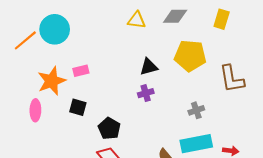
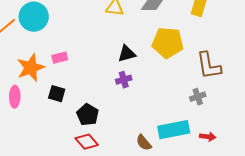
gray cross: (196, 110) -> (198, 97), moved

